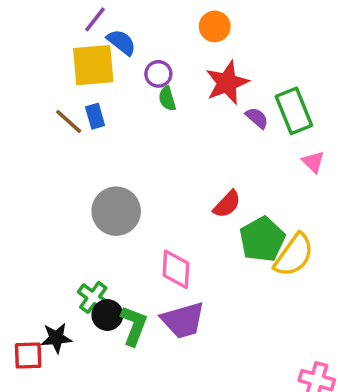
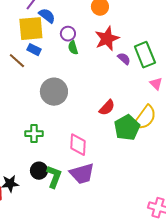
blue rectangle: (95, 116) -> (34, 50), moved, turned -48
gray circle: (116, 211) -> (54, 92), moved
yellow semicircle: (294, 255) -> (145, 118), moved
green cross: (93, 297) -> (34, 134), moved, turned -36

